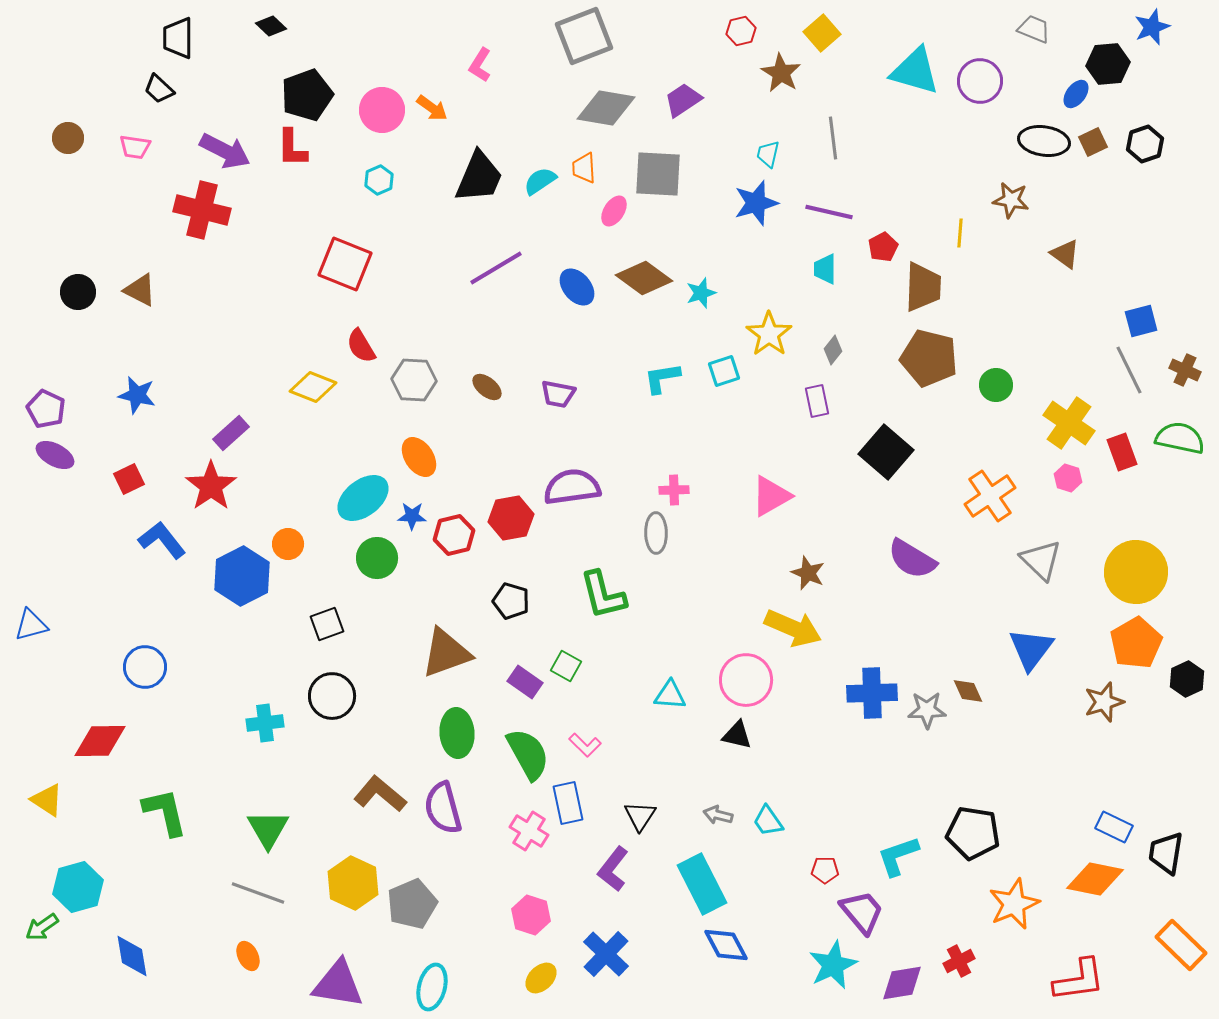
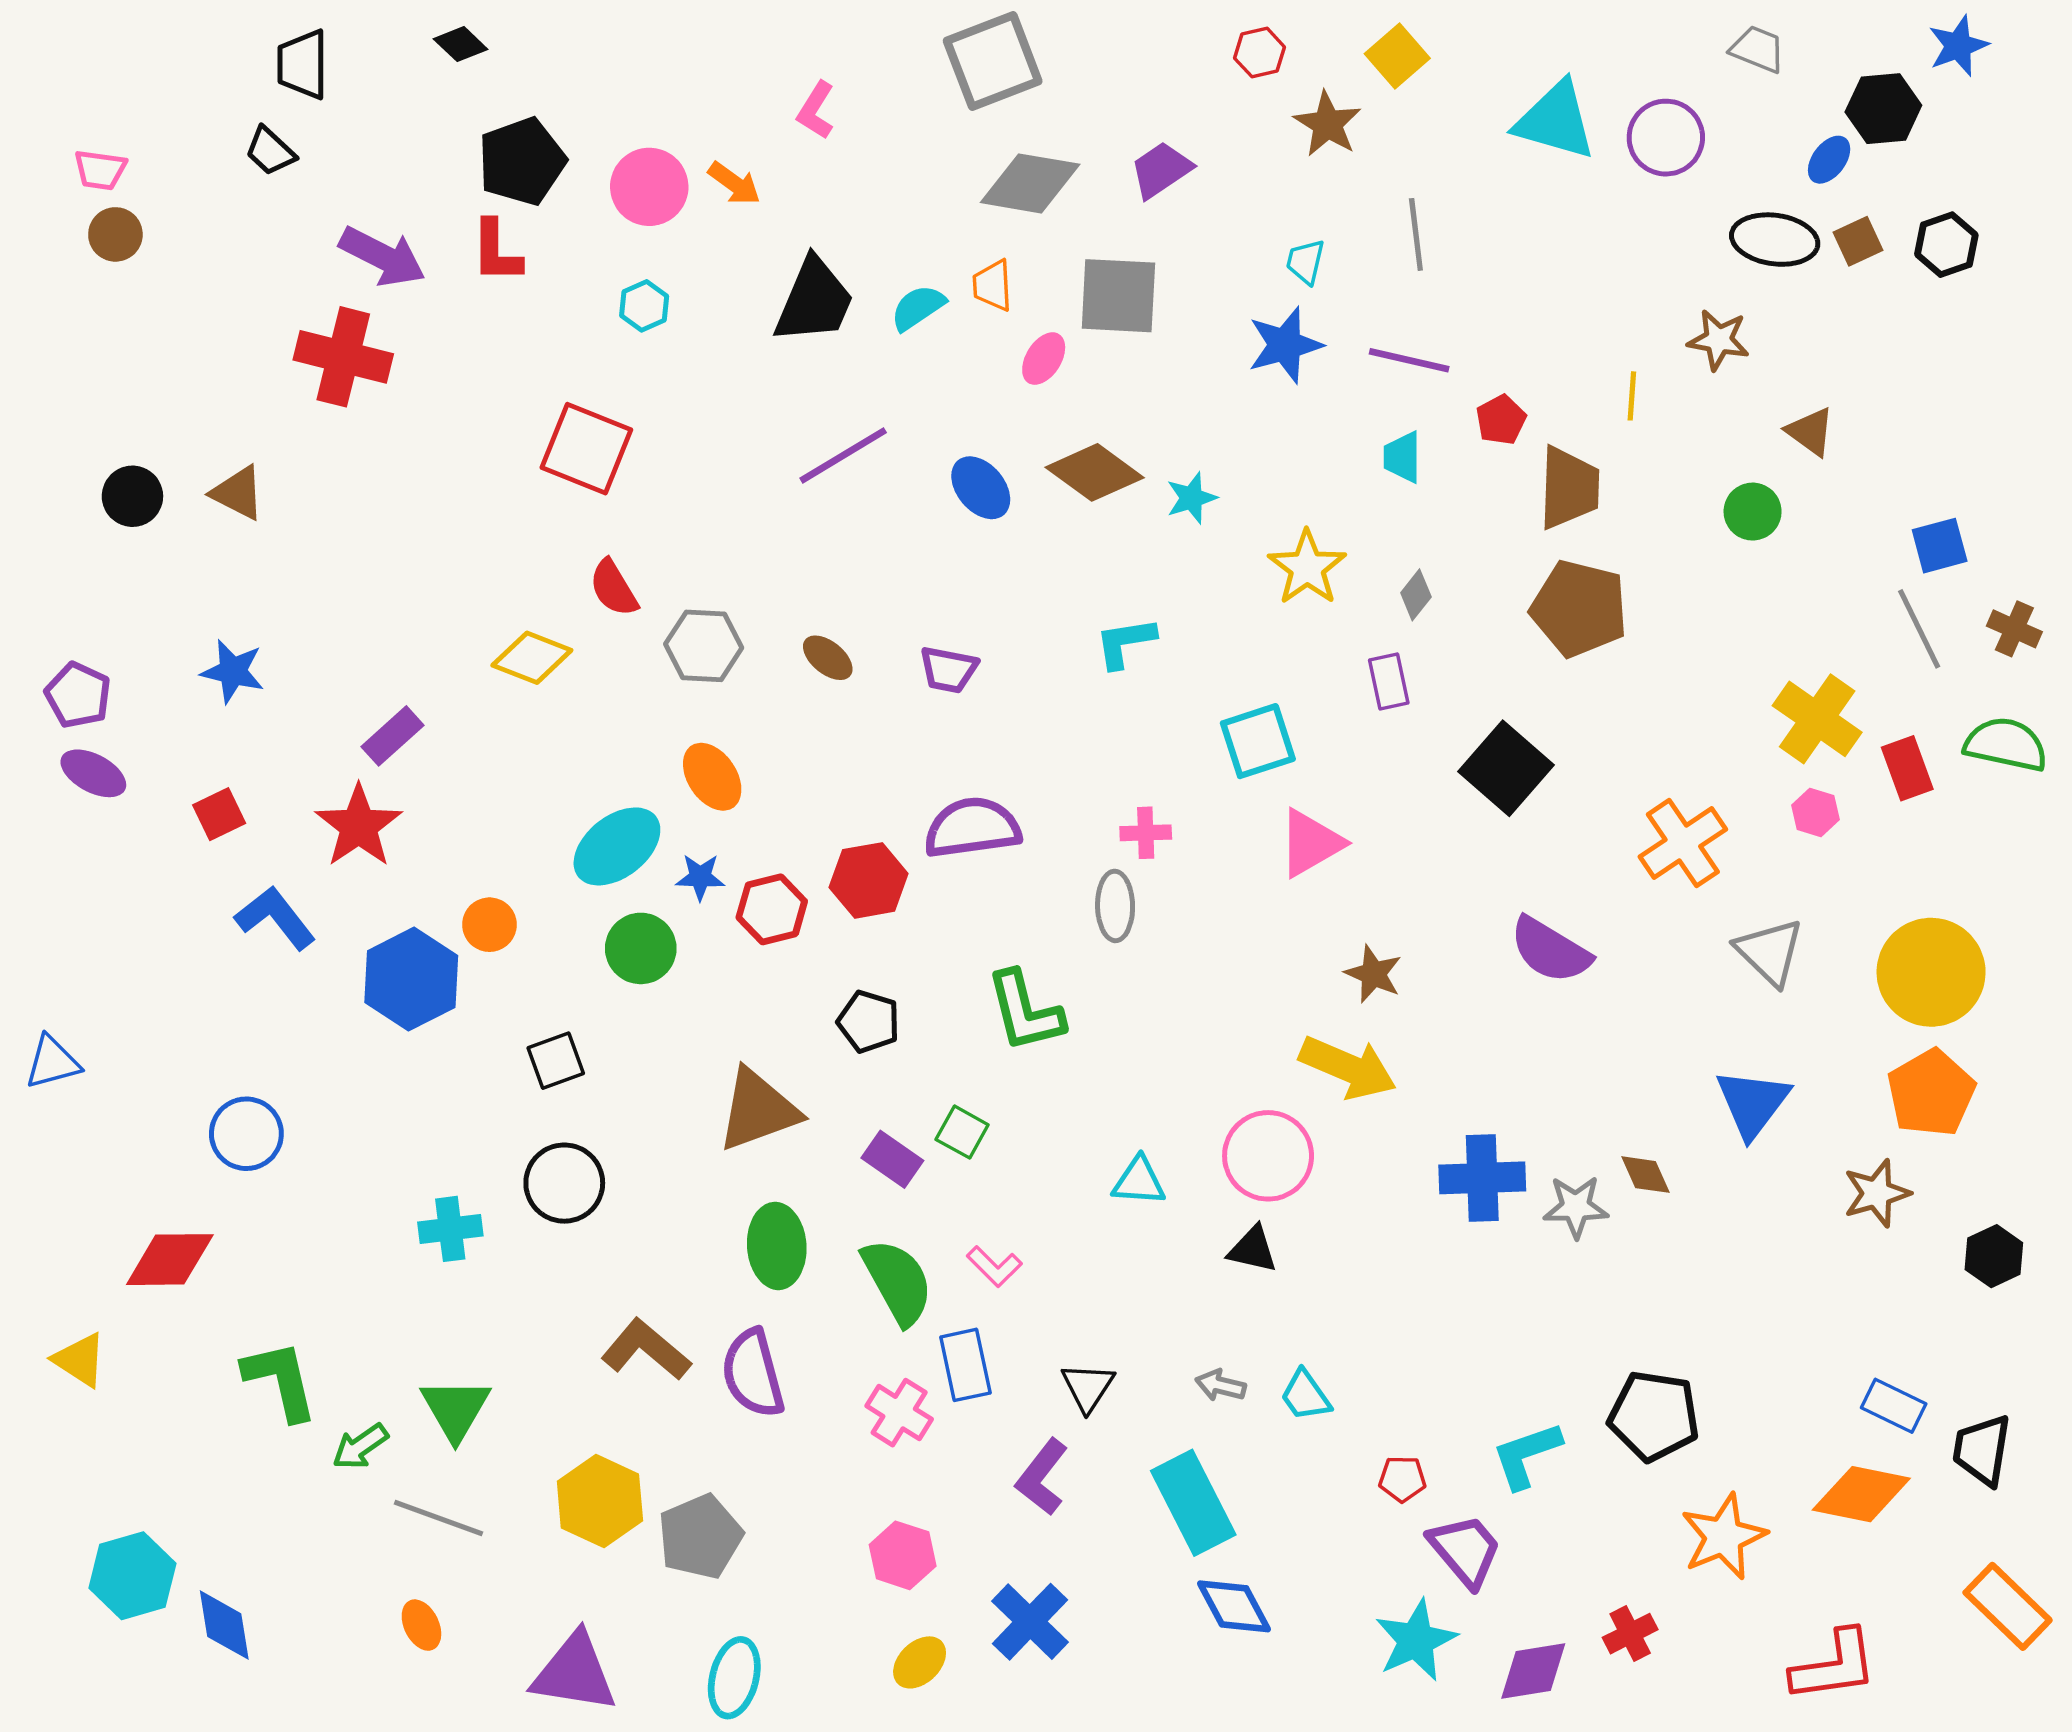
pink trapezoid: (135, 147) -> (100, 170), moved
cyan square: (724, 371) -> (1258, 741), moved, size x1.4
green circle: (996, 385) -> (1753, 512), moved
black hexagon: (1187, 679) -> (1994, 1256), moved
cyan hexagon: (78, 887) -> (132, 1576), moved
green arrow: (42, 927) -> (360, 1447), moved

